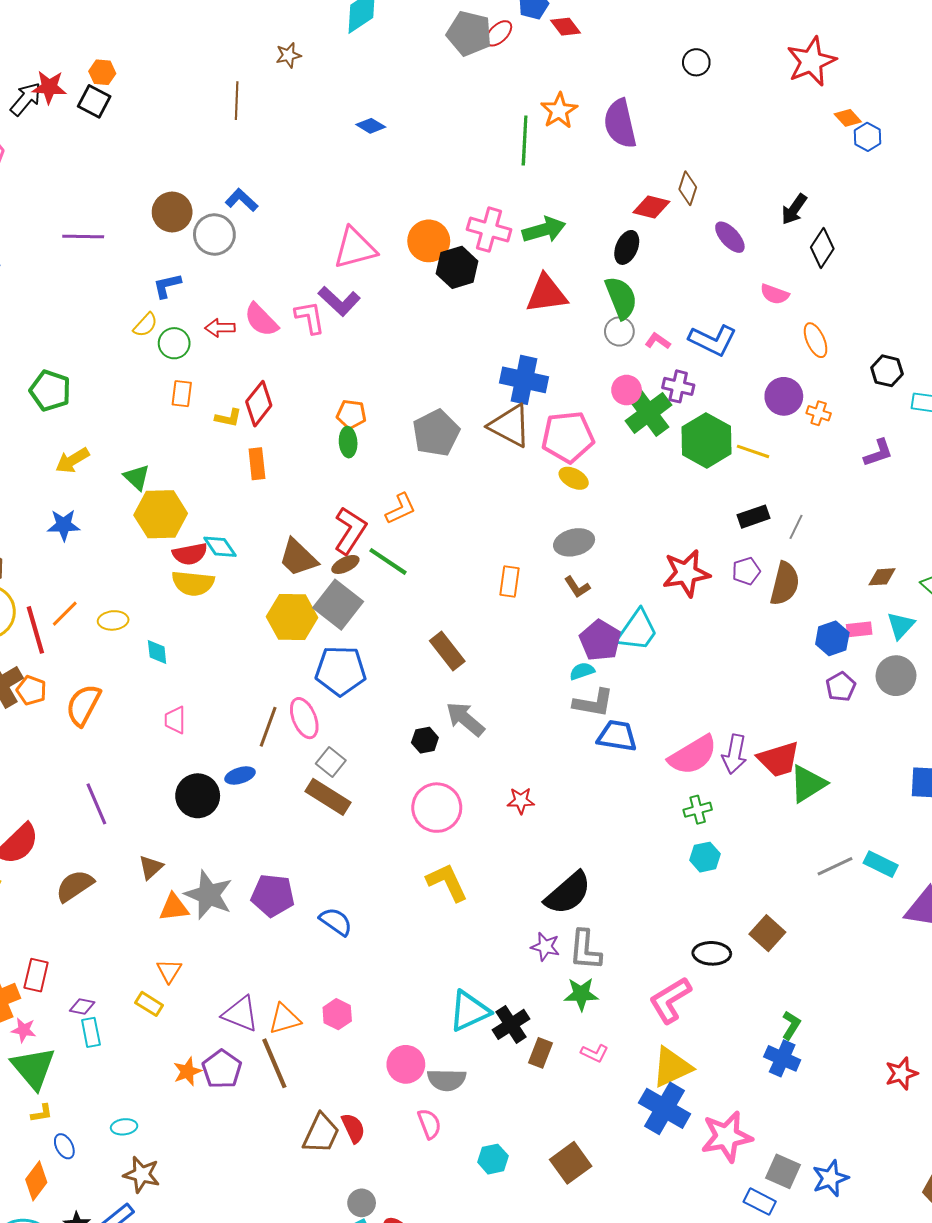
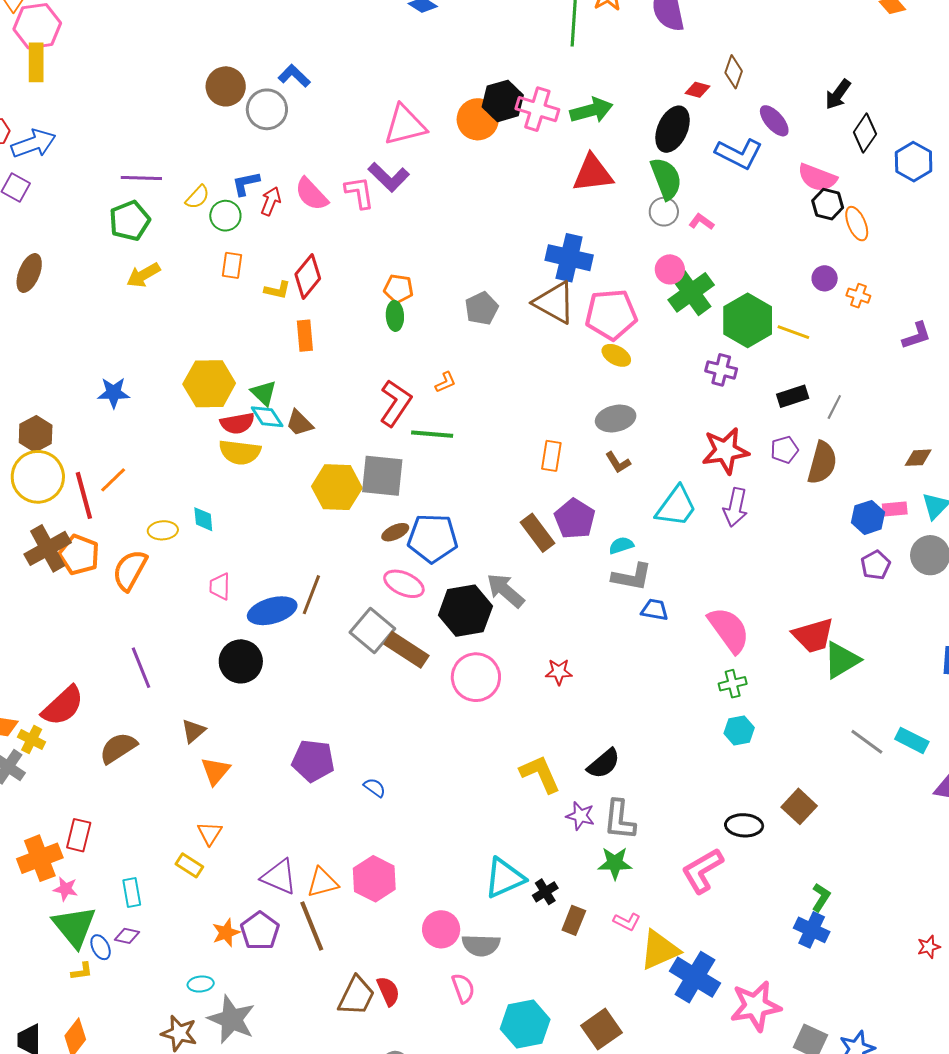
blue hexagon: (867, 137) -> (914, 162), moved, size x1.4
red diamond: (651, 207) -> (697, 90), size x0.7
purple line: (83, 237) -> (141, 178), moved
black ellipse: (627, 247) -> (673, 129), size x1.4
black hexagon: (457, 267) -> (503, 101), moved
blue L-shape: (167, 286) -> (246, 184), moved
pink semicircle: (775, 294) -> (817, 178), size x1.4
red arrow: (220, 328) -> (271, 201), turned 112
blue L-shape: (713, 340) -> (739, 154), moved
black hexagon: (887, 371) -> (828, 204), moved
purple cross: (678, 386) -> (721, 370), moved
green pentagon: (50, 391) -> (130, 221), moved, turned 30
purple circle: (784, 396) -> (825, 278), size x0.7
gray pentagon: (436, 433) -> (482, 308), size x0.7
yellow arrow: (72, 460) -> (143, 275), moved
green triangle: (137, 477) -> (264, 393), moved
orange L-shape: (401, 509) -> (445, 382), size x0.7
brown trapezoid: (298, 558) -> (299, 423), moved, size x0.7
green line: (388, 561) -> (432, 434), turned -30
brown ellipse: (345, 564) -> (395, 532), moved
gray square: (338, 605) -> (382, 476), turned -33
yellow ellipse: (113, 620) -> (163, 530), moved
purple pentagon: (600, 640) -> (575, 519), moved
brown rectangle: (447, 651) -> (537, 533), moved
blue pentagon: (341, 671) -> (433, 538), moved
orange pentagon: (31, 690) -> (79, 555), size x1.4
pink ellipse: (304, 718) -> (404, 584), moved, turned -45
blue trapezoid: (617, 736) -> (655, 610), size x0.7
black hexagon: (425, 740) -> (465, 611), size x2.0
purple arrow: (734, 754) -> (735, 507), moved
pink semicircle: (693, 755) -> (729, 630), turned -96
gray square: (331, 762) -> (372, 631), size x1.5
blue ellipse: (240, 776) -> (272, 611), moved, size x1.6
brown rectangle: (328, 797) -> (406, 650), moved
gray line: (835, 866) -> (867, 742), turned 60
yellow L-shape: (447, 882) -> (540, 774), moved
black semicircle: (568, 893) -> (604, 764), size x0.7
gray star: (209, 895) -> (232, 1019), moved
orange triangle: (174, 907) -> (215, 771), turned -44
blue semicircle: (336, 922) -> (375, 788), size x0.7
purple diamond: (82, 1007) -> (127, 936), moved
pink hexagon: (337, 1014) -> (374, 879), size x1.5
black cross: (511, 1024) -> (545, 892), size x0.7
yellow triangle: (672, 1067) -> (659, 950), moved
red star: (901, 1073) -> (929, 947), size x0.7
cyan ellipse: (124, 1127) -> (201, 984), moved
blue ellipse: (64, 1146) -> (101, 947), moved
cyan hexagon: (493, 1159) -> (525, 1024), size x1.6

